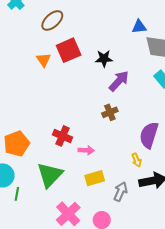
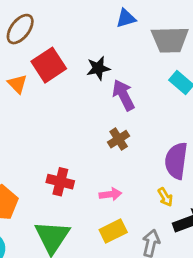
blue triangle: (139, 27) -> (126, 18), moved
purple arrow: (119, 81) -> (123, 95), turned -60
pink arrow: (86, 150) -> (110, 194), moved

